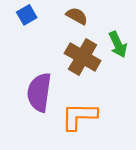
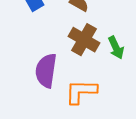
green arrow: (118, 44) -> (116, 48), moved

